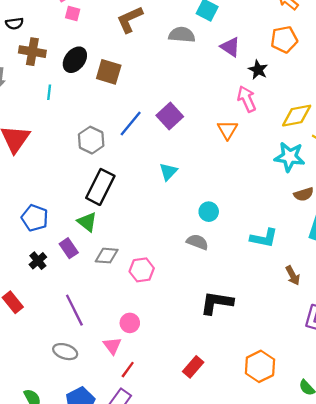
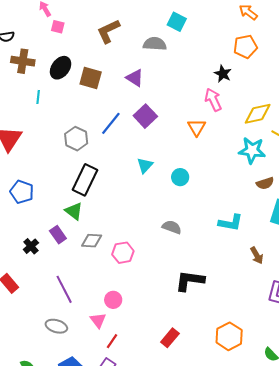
purple triangle: (230, 47) -> (135, 78), moved
cyan circle: (209, 212) -> (180, 177), moved
blue pentagon: (35, 218) -> (22, 192), moved

